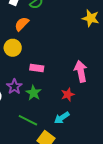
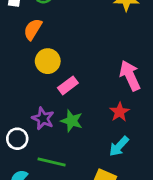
yellow circle: (13, 48) -> (48, 61), moved
pink rectangle: (37, 68) -> (68, 85), turned -32
green line: (28, 120) -> (52, 162), moved

